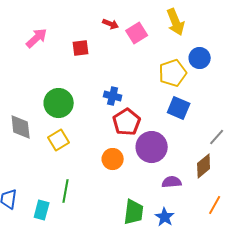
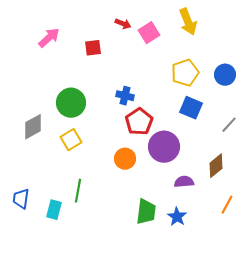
blue circle: (200, 58) -> (225, 75), moved
gray diamond: (21, 127) -> (33, 127), turned 68
gray line: (217, 137) -> (229, 125), moved

